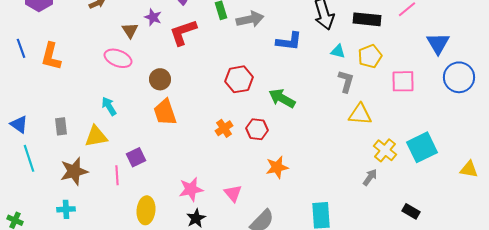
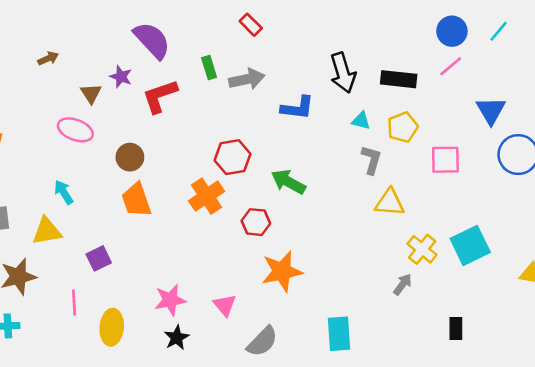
orange cross: (224, 128) -> (207, 196), moved, size x1.5
orange star: (277, 167) -> (282, 271), size x1.4
pink line: (117, 175) -> (74, 303), moved
black rectangle: (411, 211) -> (456, 329), turned 60

